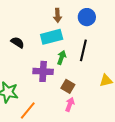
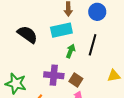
black semicircle: (18, 42) -> (27, 34), size x1.5
purple cross: (43, 71) -> (54, 75), moved

